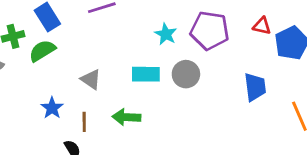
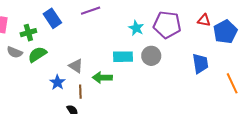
green semicircle: (42, 51) -> (37, 54), moved
gray triangle: (91, 79) -> (76, 66), moved
green arrow: (126, 117) -> (102, 78), moved

